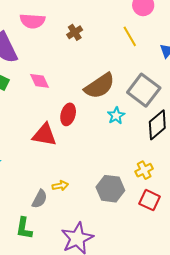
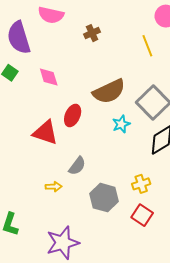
gray semicircle: (40, 199) -> (77, 166), moved

